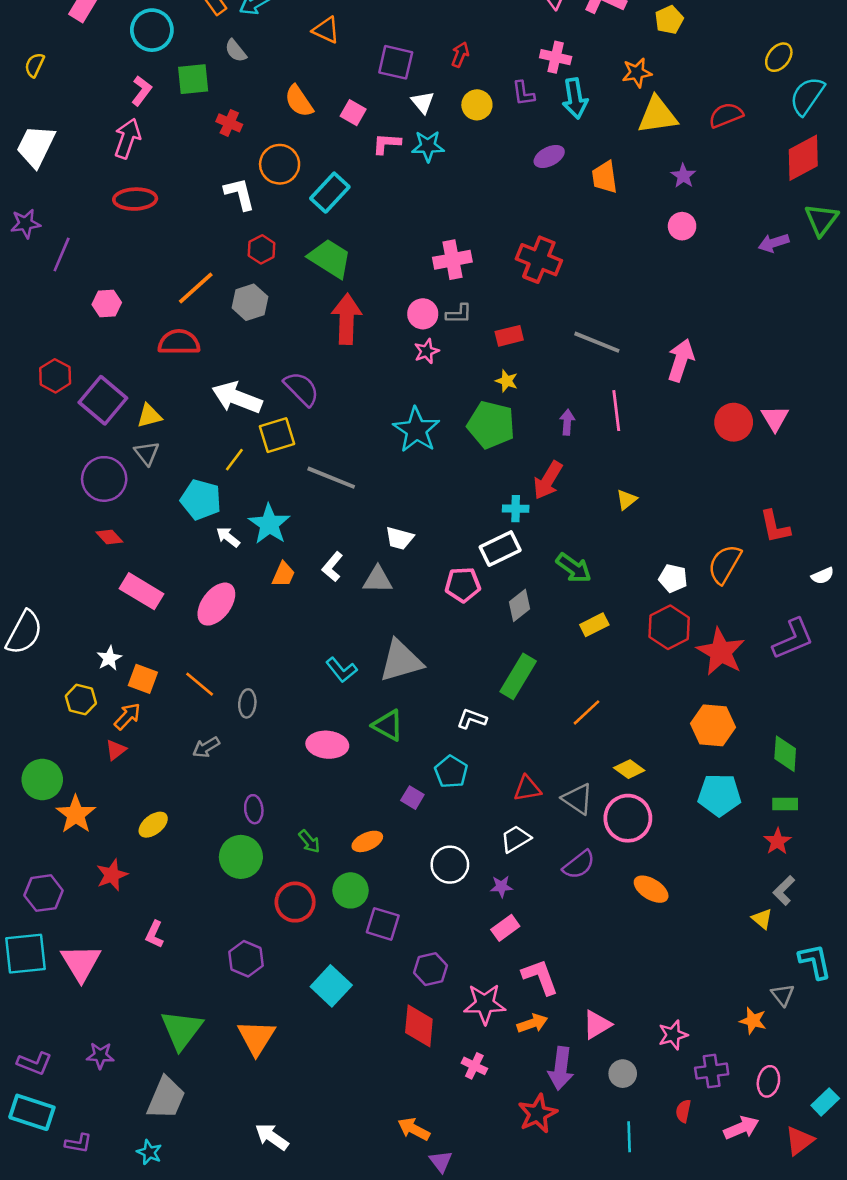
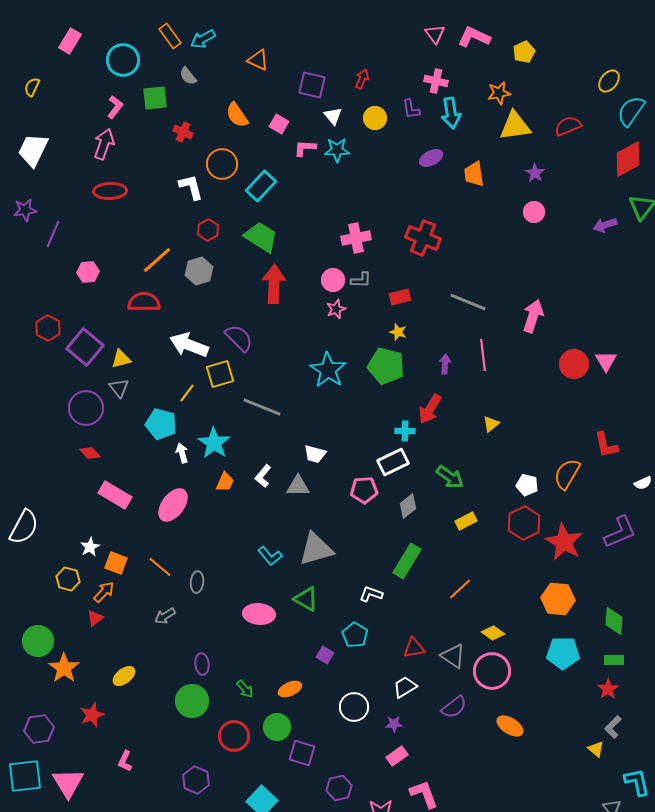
white arrow: (228, 537) -> (182, 453), turned 36

